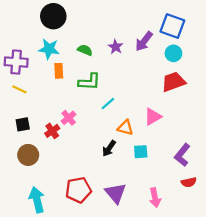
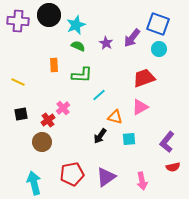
cyan star: (49, 49) -> (76, 25), moved, turned -30
purple cross: (16, 62) -> (18, 21), moved
red trapezoid: (173, 82) -> (144, 78), moved
brown circle: (28, 155) -> (42, 142), moved
purple triangle: (116, 193) -> (106, 177), turned 35

